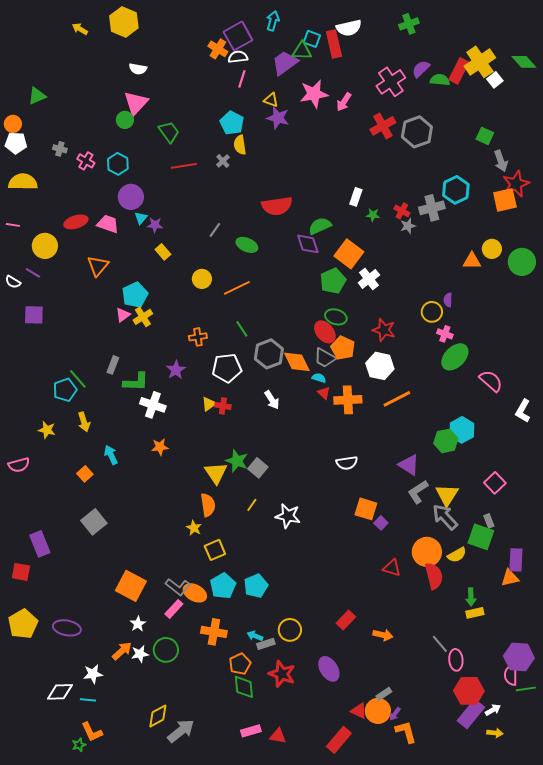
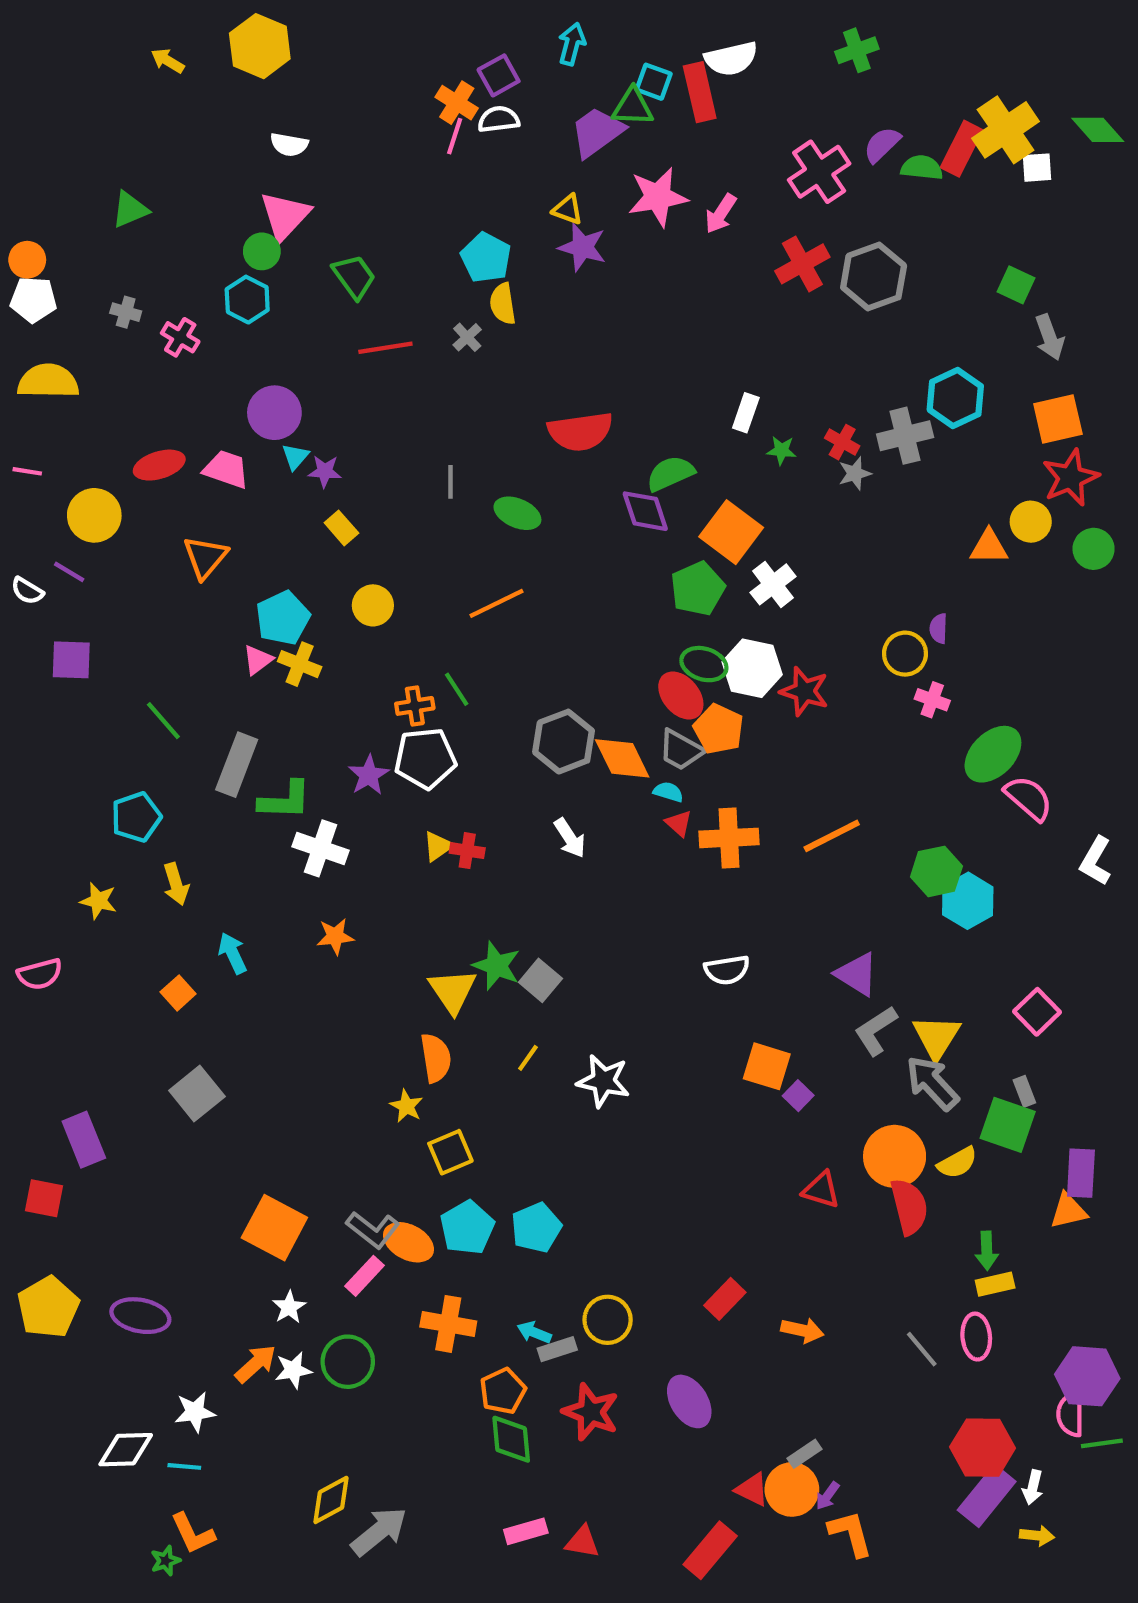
purple square: (238, 36) -> (499, 75), size x0.7
pink line: (242, 79) -> (455, 136), moved
white square: (495, 80) -> (1037, 168), turned 35
green triangle: (37, 96) -> (130, 209), moved
cyan hexagon: (118, 164) -> (247, 300), moved
red star: (516, 184) -> (1070, 478), moved
gray line: (215, 230) -> (450, 482), turned -35
green circle: (522, 262) -> (1094, 549), size x0.7
yellow circle: (202, 279) -> (373, 605), moved
yellow cross: (143, 317) -> (300, 664), turned -36
green line: (242, 329) -> (457, 689), moved
green ellipse: (455, 357) -> (993, 754), moved
gray rectangle: (113, 365) -> (237, 765), size x1.6
white hexagon: (380, 366) -> (752, 668), moved
white pentagon: (227, 368) -> (425, 758), moved
green line: (78, 379) -> (163, 721), moved
green hexagon: (446, 441) -> (936, 871), moved
pink ellipse: (456, 660) -> (976, 1337), moved
white arrow: (493, 710) -> (1033, 1487), turned 133

